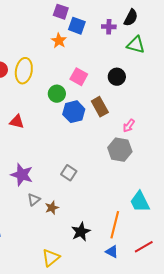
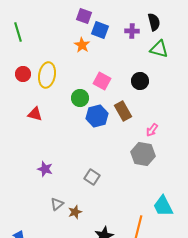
black semicircle: (131, 18) -> (154, 22), turned -42
red triangle: (17, 122) -> (35, 114), moved
purple star: (22, 175) -> (45, 169), moved, size x0.7

